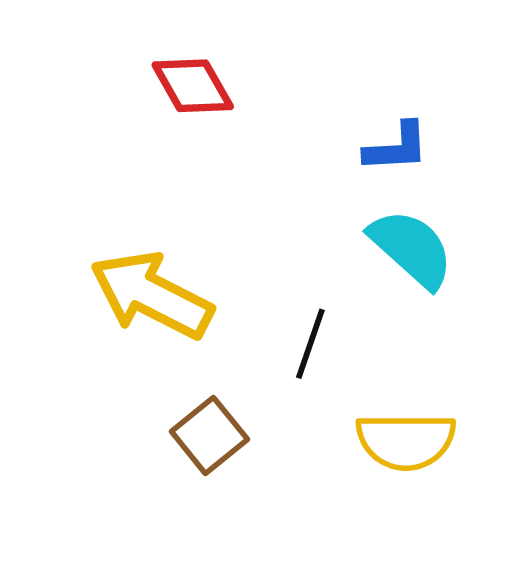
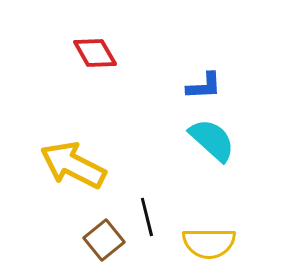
black line: (310, 344) -> (147, 217), moved, turned -33

